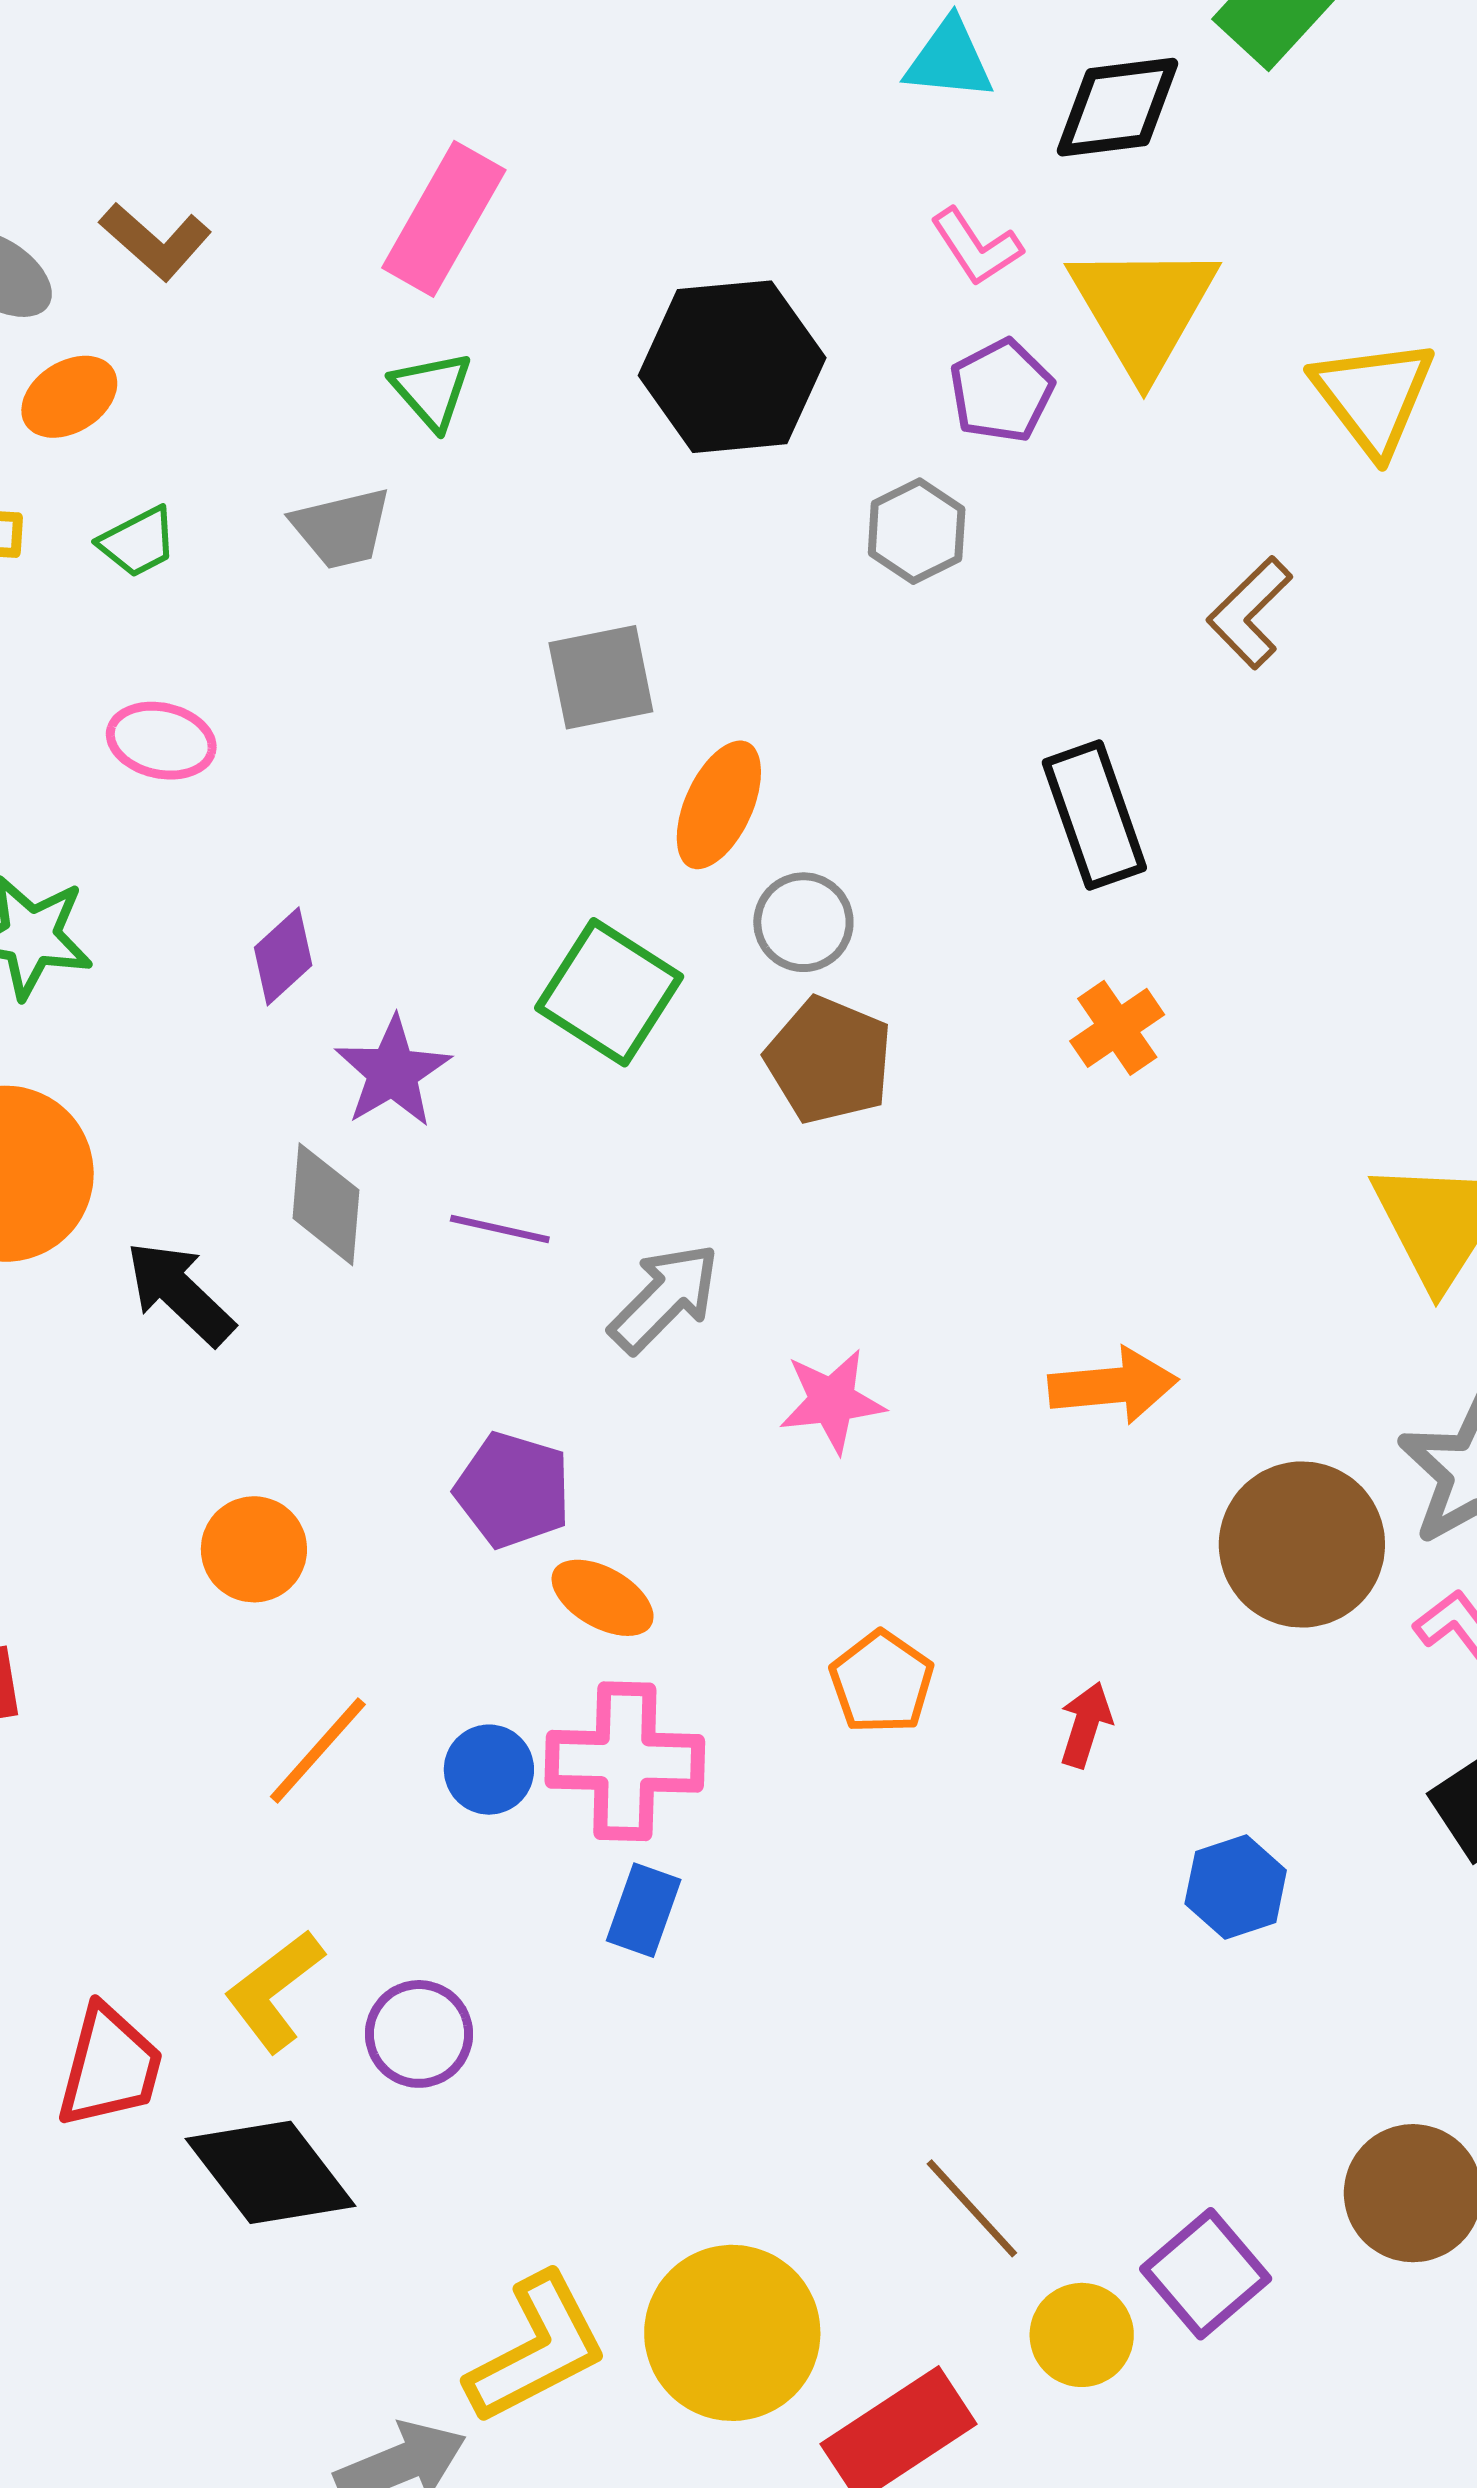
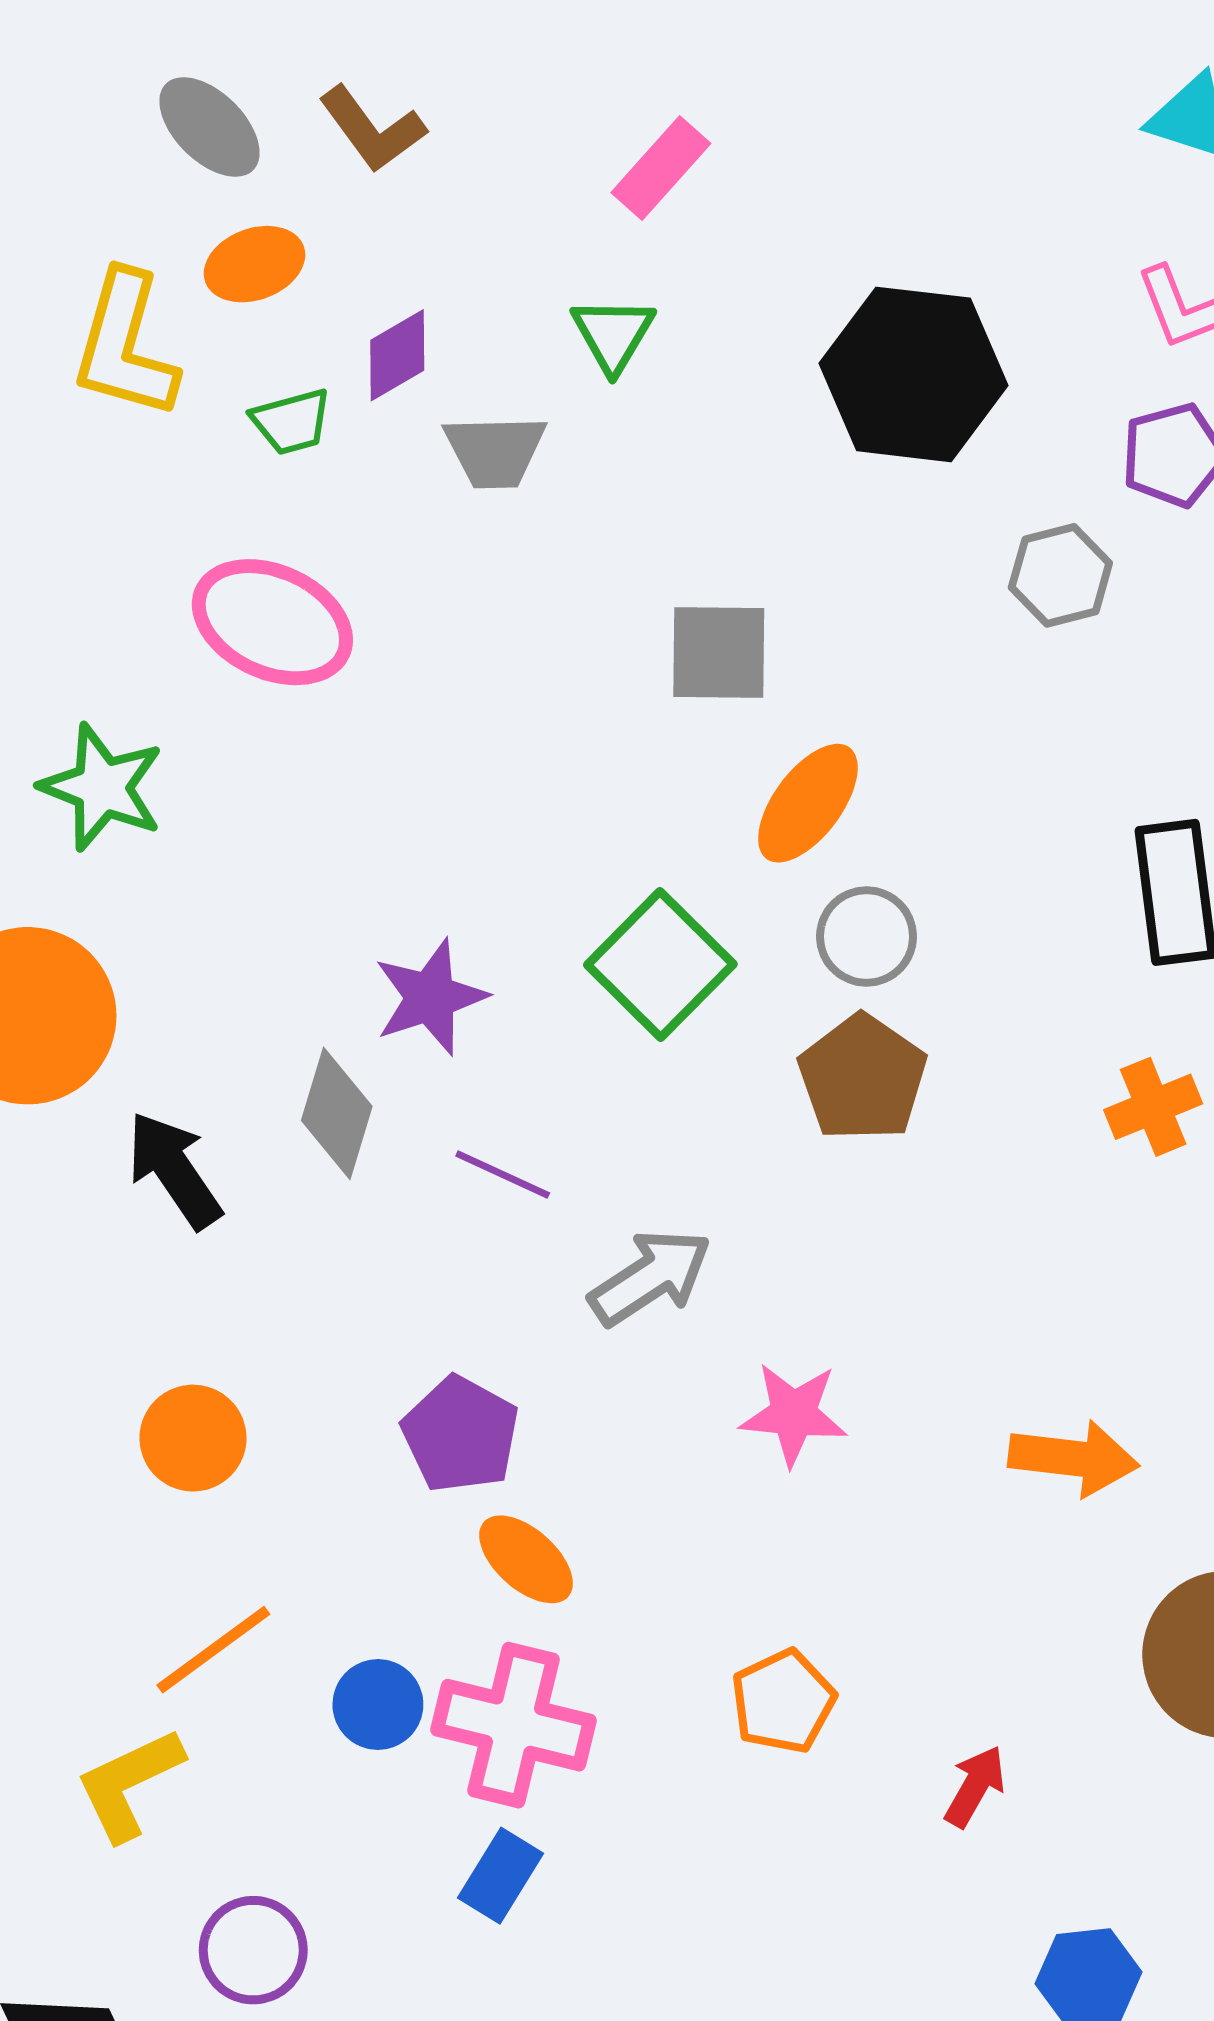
pink rectangle: (444, 219) -> (661, 168), size x0.7
pink ellipse: (161, 741) -> (272, 622), size x1.5
purple diamond: (283, 956) -> (397, 355), moved
yellow L-shape: (274, 1991) -> (129, 1784), moved

